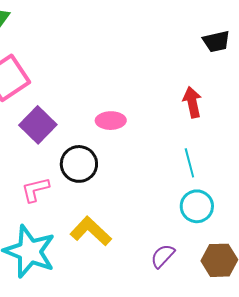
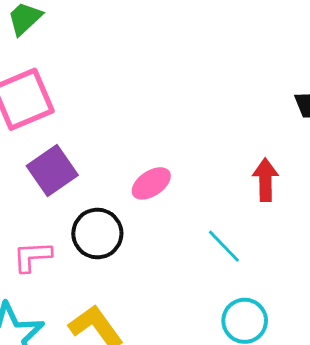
pink ellipse: (111, 121) -> (151, 183), turned -44
cyan line: (189, 163) -> (224, 246), moved, turned -40

